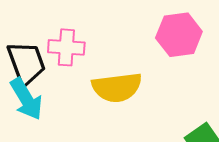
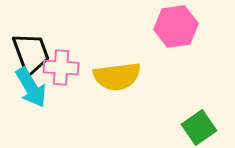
pink cross: (66, 47) -> (61, 67), moved

